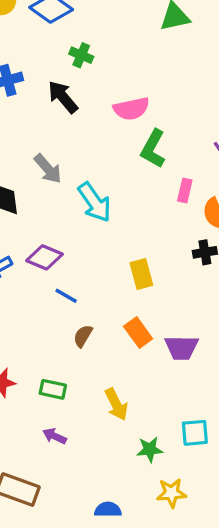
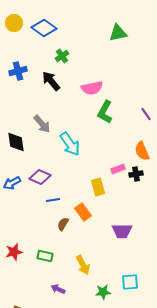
green cross: (81, 55) -> (62, 56), turned 32
pink rectangle: (185, 191) -> (118, 169), moved, turned 56
blue line: (66, 296) -> (53, 200), turned -40
orange rectangle: (138, 333) -> (83, 212), moved
purple arrow: (55, 436) -> (58, 289), moved

